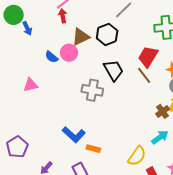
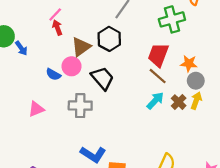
black trapezoid: (113, 70) -> (102, 78), moved
gray cross: (92, 90) -> (80, 106), moved
brown cross: (163, 111) -> (179, 102), moved
cyan arrow: (160, 137) -> (155, 101), moved

